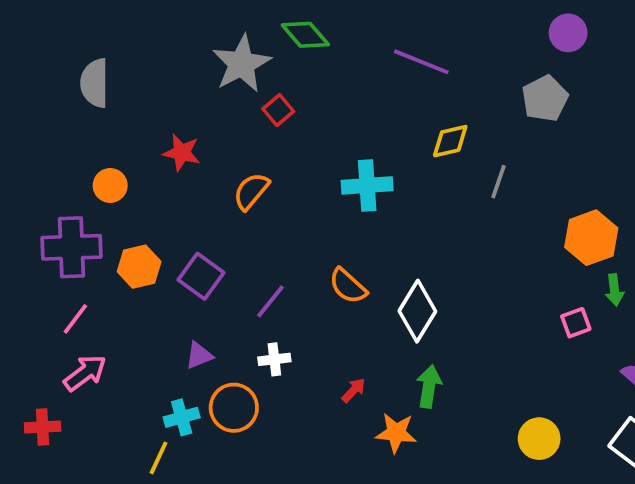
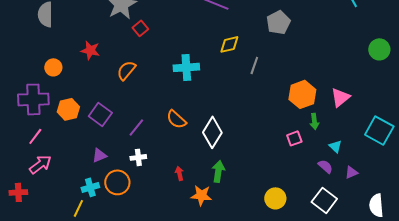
red arrow: (354, 390) -> (179, 173), turned -56

